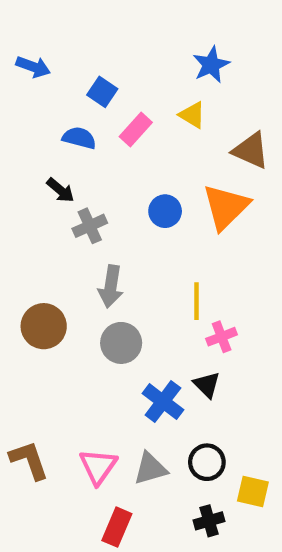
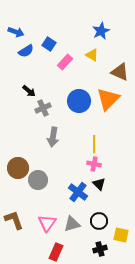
blue semicircle: (79, 138) -> (26, 51), moved, turned 133
blue circle: (165, 211) -> (79, 101), size x1.5
brown circle: (44, 326) -> (18, 168), moved
pink cross: (222, 337) -> (94, 164), moved, turned 32
gray circle: (121, 343) -> (38, 180), moved

